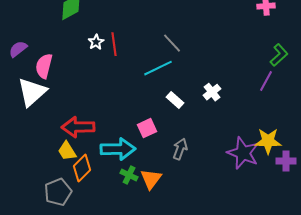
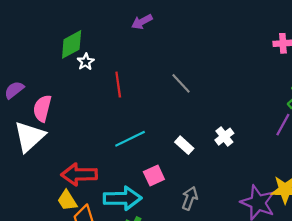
white star: (96, 42) -> (86, 62), moved
cyan line: (158, 68) -> (130, 139), moved

